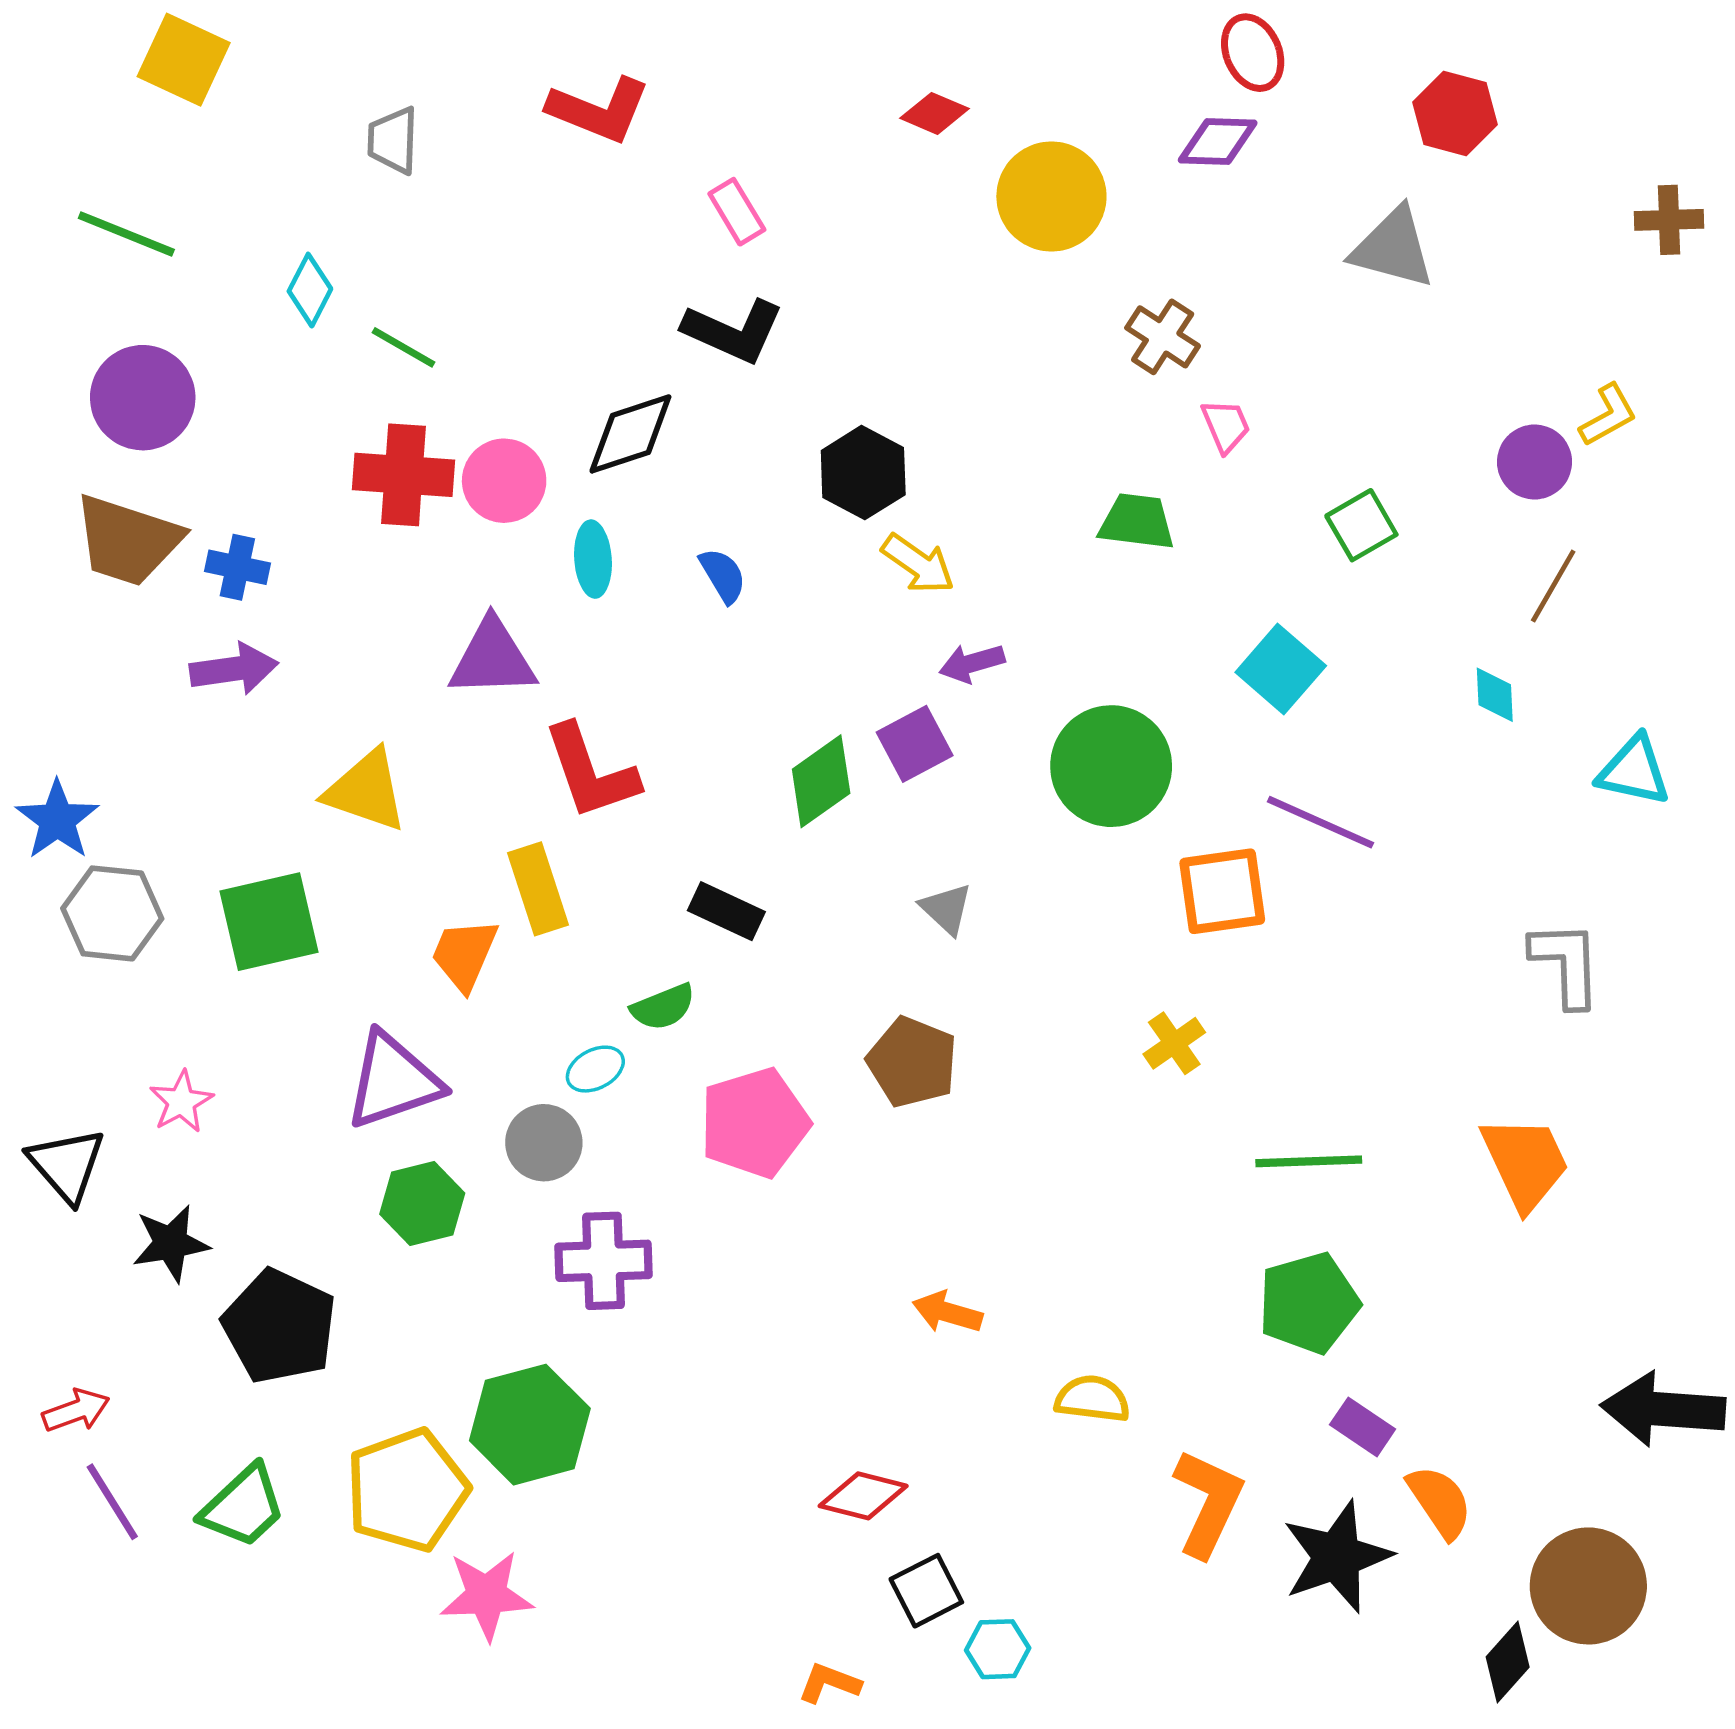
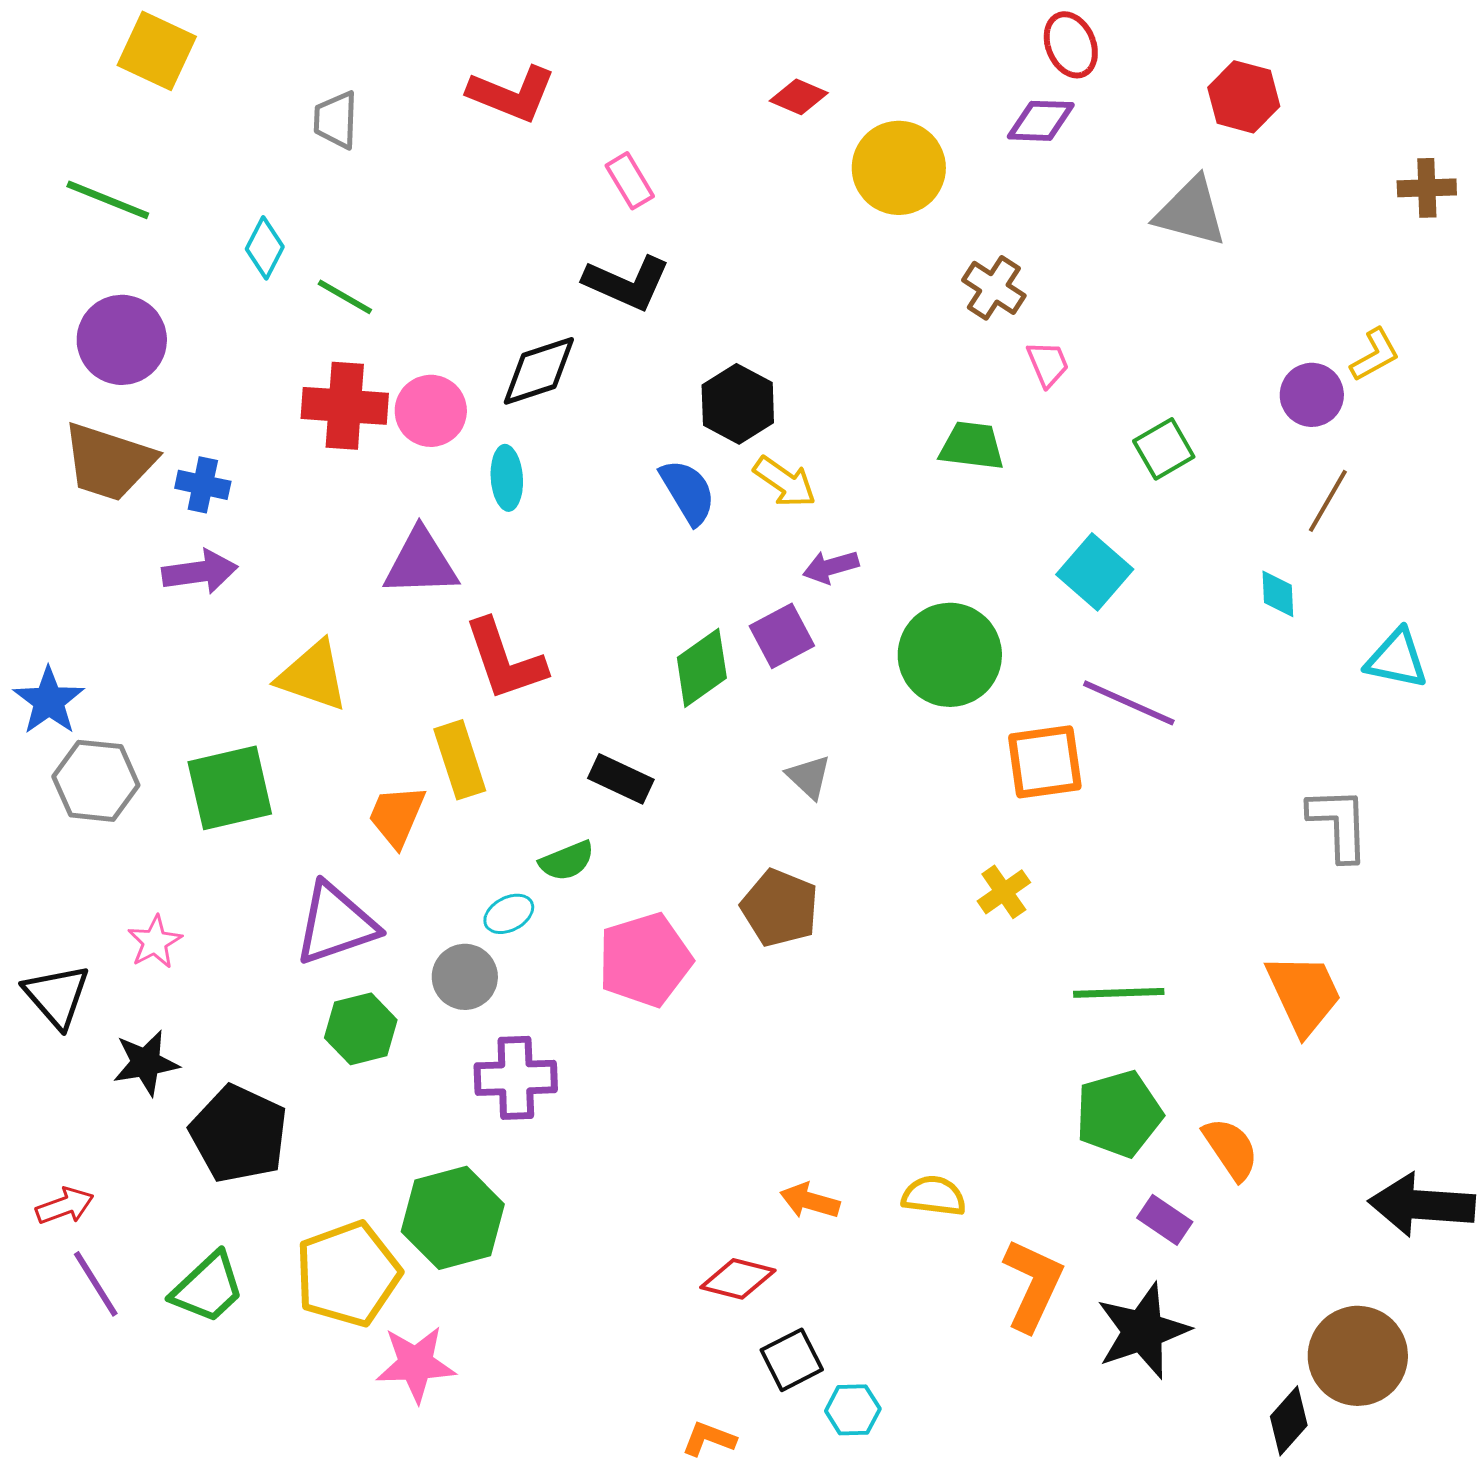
blue semicircle: (723, 575) -> (688, 492), moved, size x1.4
orange arrow: (947, 1312) -> (810, 1201), moved
orange semicircle: (1440, 1502) -> (1231, 1149), moved

